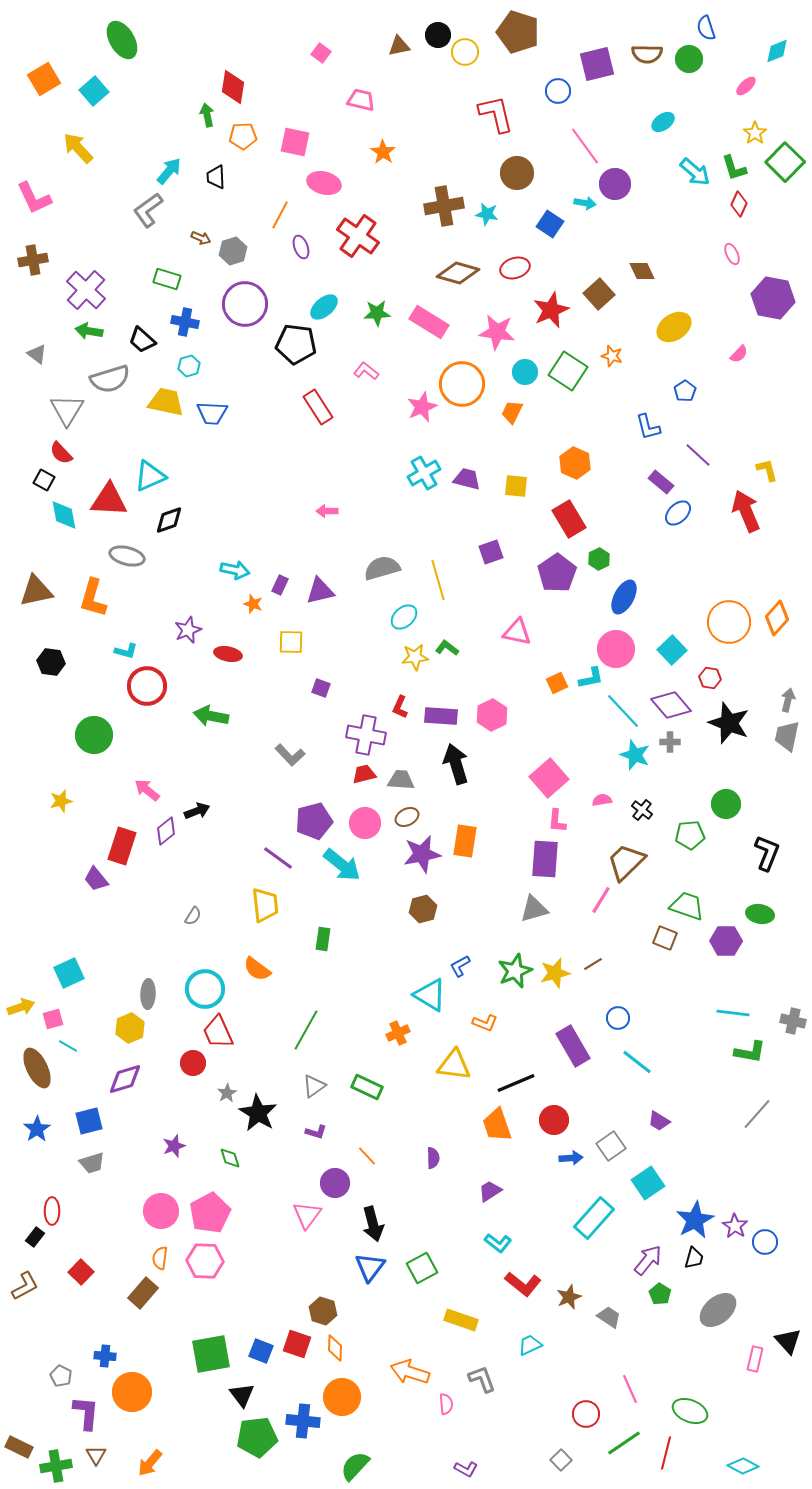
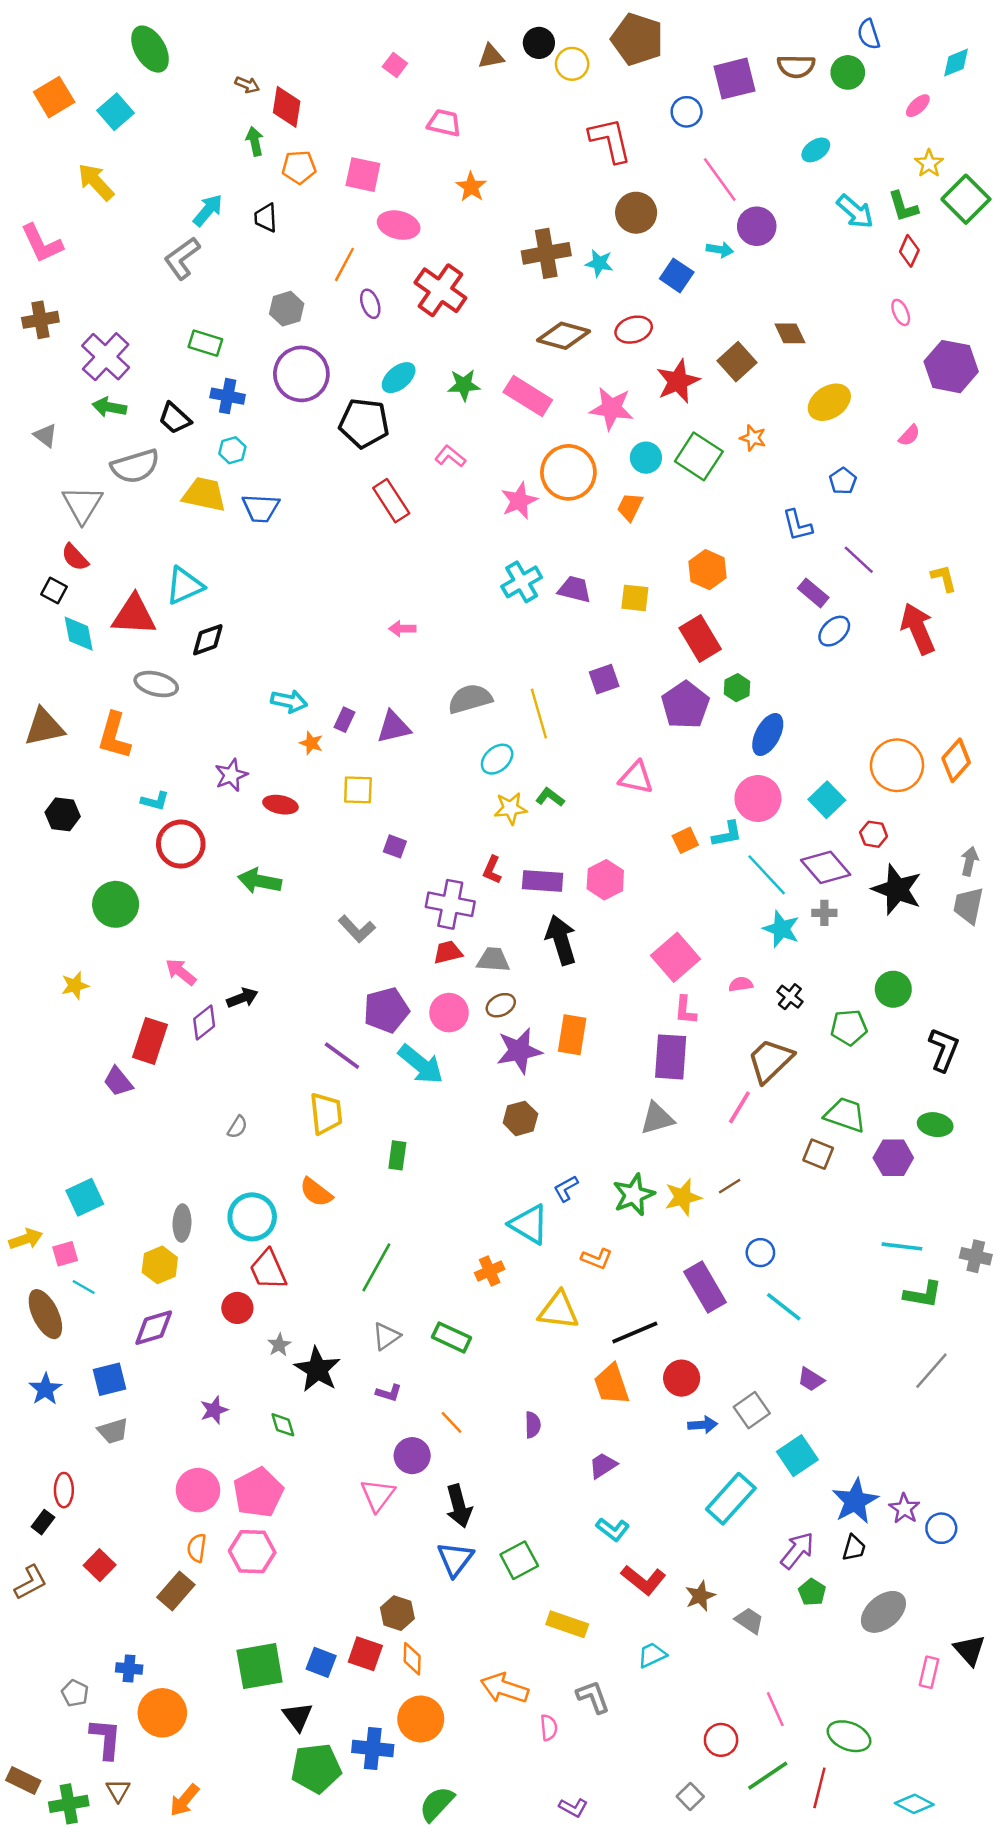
brown arrow: (201, 238) -> (247, 85), moved

